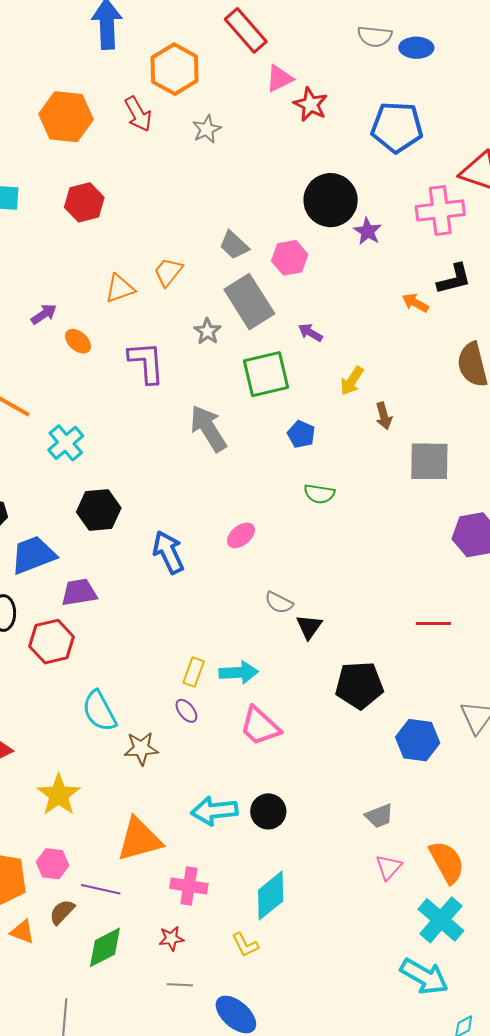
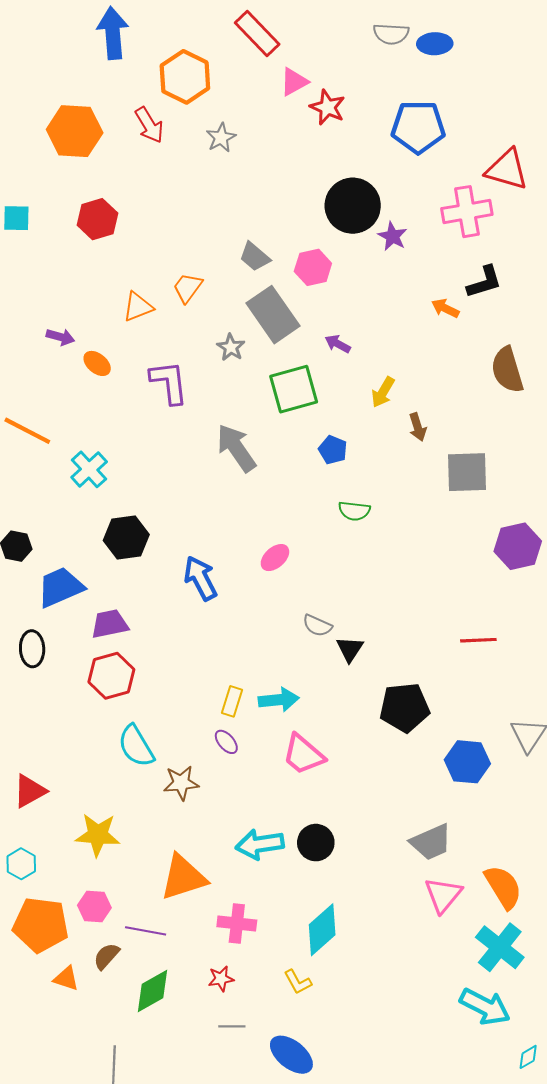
purple arrow: (44, 314) -> (60, 337), turned 52
red hexagon: (52, 642) -> (111, 676), moved
yellow star: (59, 795) -> (98, 835), turned -30
gray trapezoid: (379, 816) -> (431, 842), size x1.4
pink triangle: (389, 867) -> (443, 895), size x1.4

